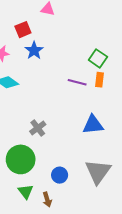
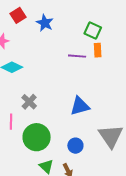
blue star: (34, 50) -> (45, 23), moved
blue triangle: (93, 125) -> (80, 106), moved
gray cross: (38, 128) -> (29, 102), moved

